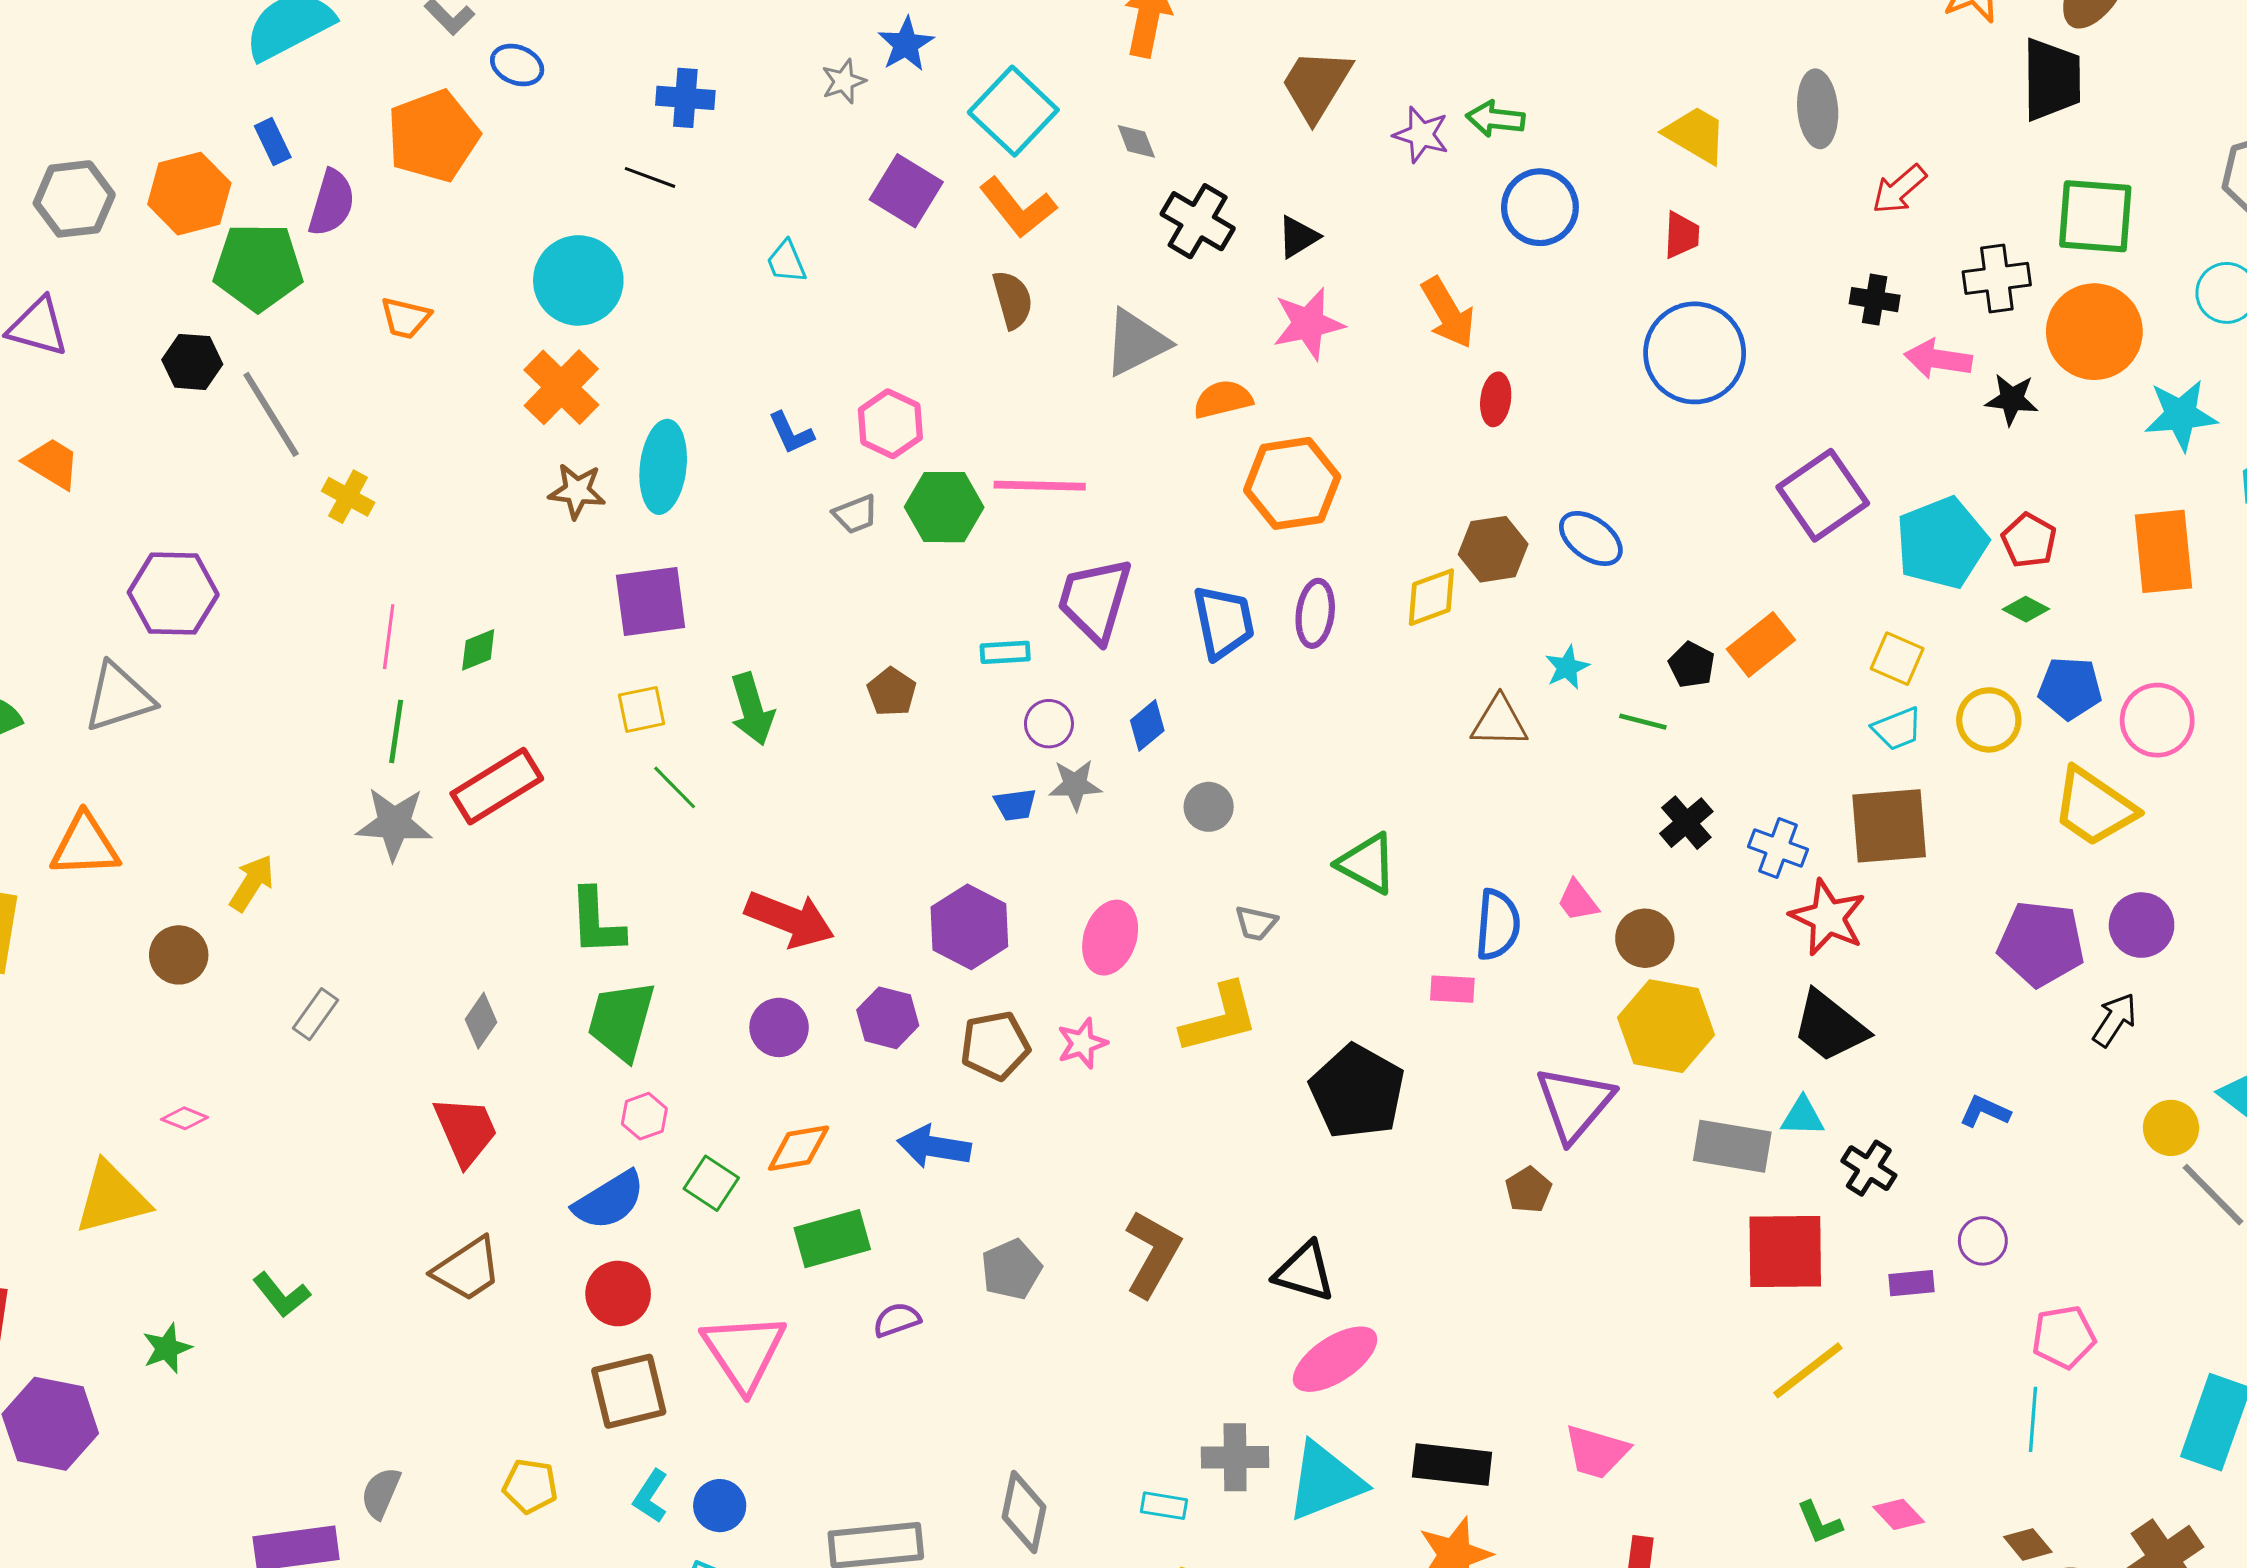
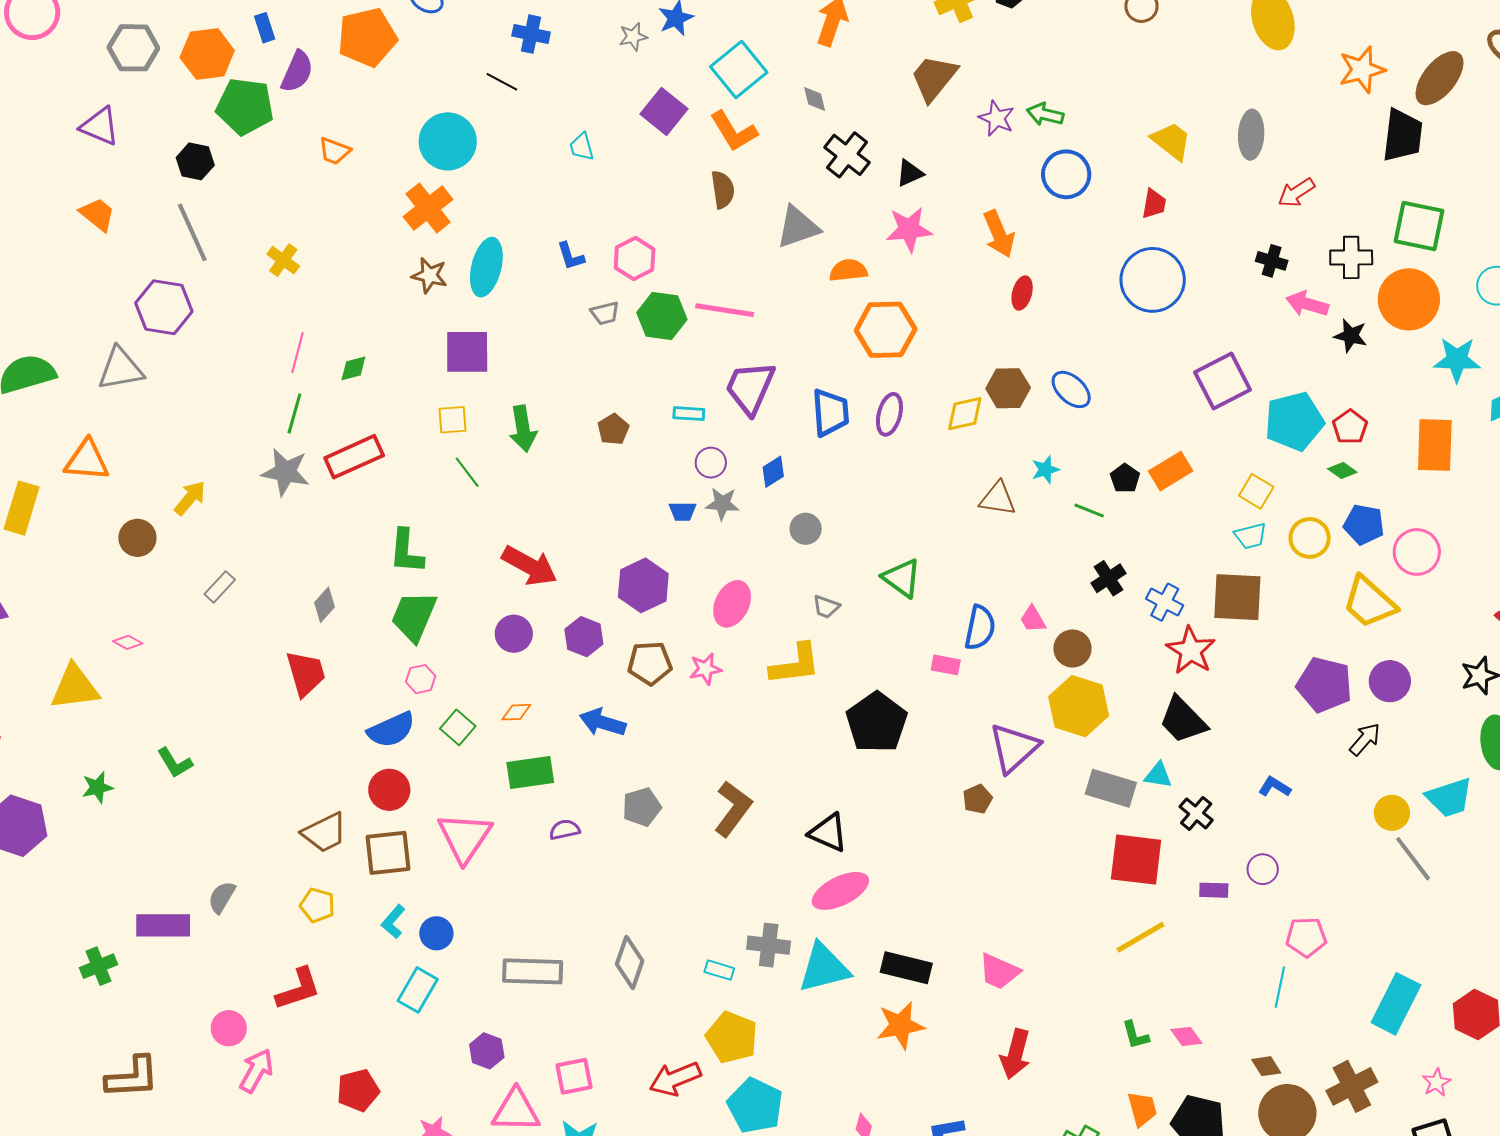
gray line: (271, 414) -> (192, 232), moved
orange diamond: (799, 1148) -> (516, 712), size x0.7
brown trapezoid: (467, 1269) -> (324, 833), moved

